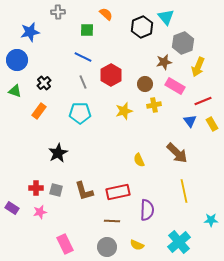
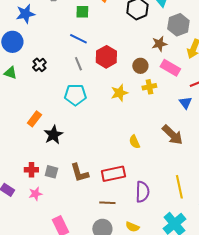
orange rectangle: (39, 111) -> (34, 119), moved
yellow line: (184, 191) -> (179, 187), moved

